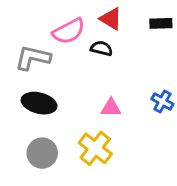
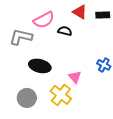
red triangle: (111, 19) -> (80, 12), moved
black ellipse: (39, 103) -> (40, 66), moved
pink triangle: (111, 108) -> (75, 77), moved, turned 48

